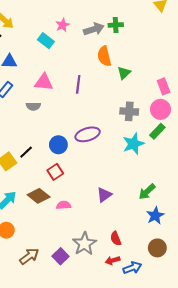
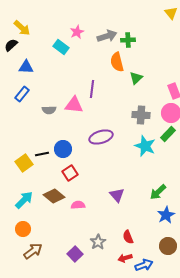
green cross: (116, 25) -> (128, 40), moved
pink triangle: (44, 82) -> (74, 105), moved
cyan star: (133, 144) -> (145, 146), turned -30
blue circle: (58, 145) -> (63, 149), moved
black line: (26, 152) -> (42, 154), turned 32
purple triangle: (104, 195) -> (117, 195), turned -35
gray star: (84, 244) -> (98, 242), size x0.7
brown arrow: (29, 256) -> (33, 251), moved

